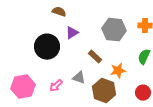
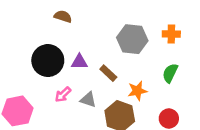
purple triangle: (72, 33) -> (79, 62), moved, turned 32
pink arrow: (56, 86) -> (63, 95), moved

